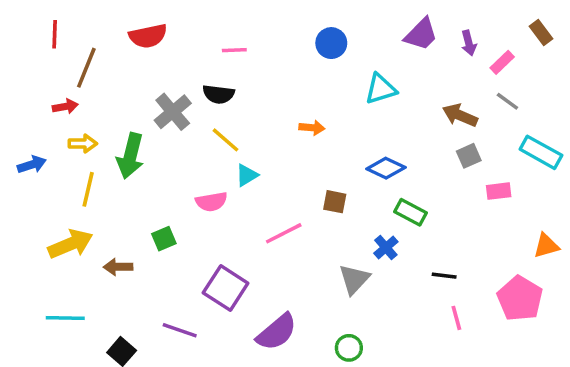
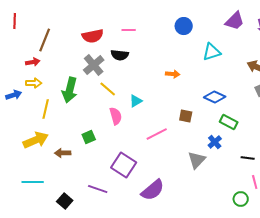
red line: (55, 34) -> (15, 21), moved
red semicircle: (148, 36) -> (93, 36), moved
yellow line: (226, 140) -> (108, 89), moved
yellow arrow: (83, 144) -> (34, 83), moved
pink semicircle: (211, 202) -> (116, 116), turned -96
green circle: (349, 348) -> (241, 199), moved

